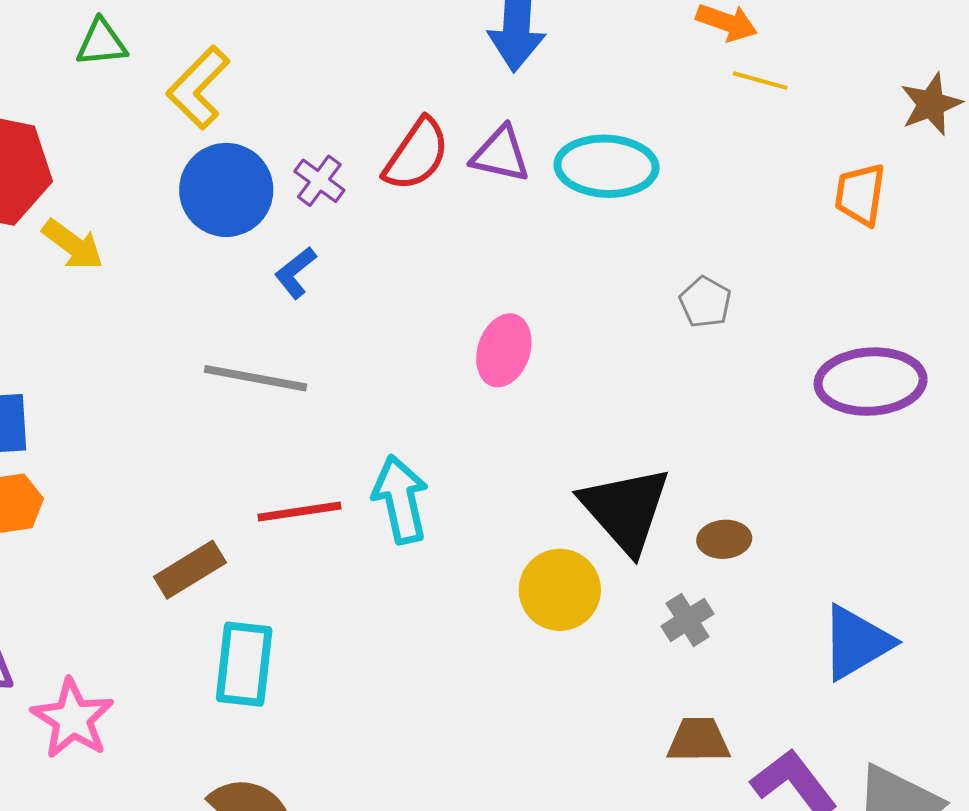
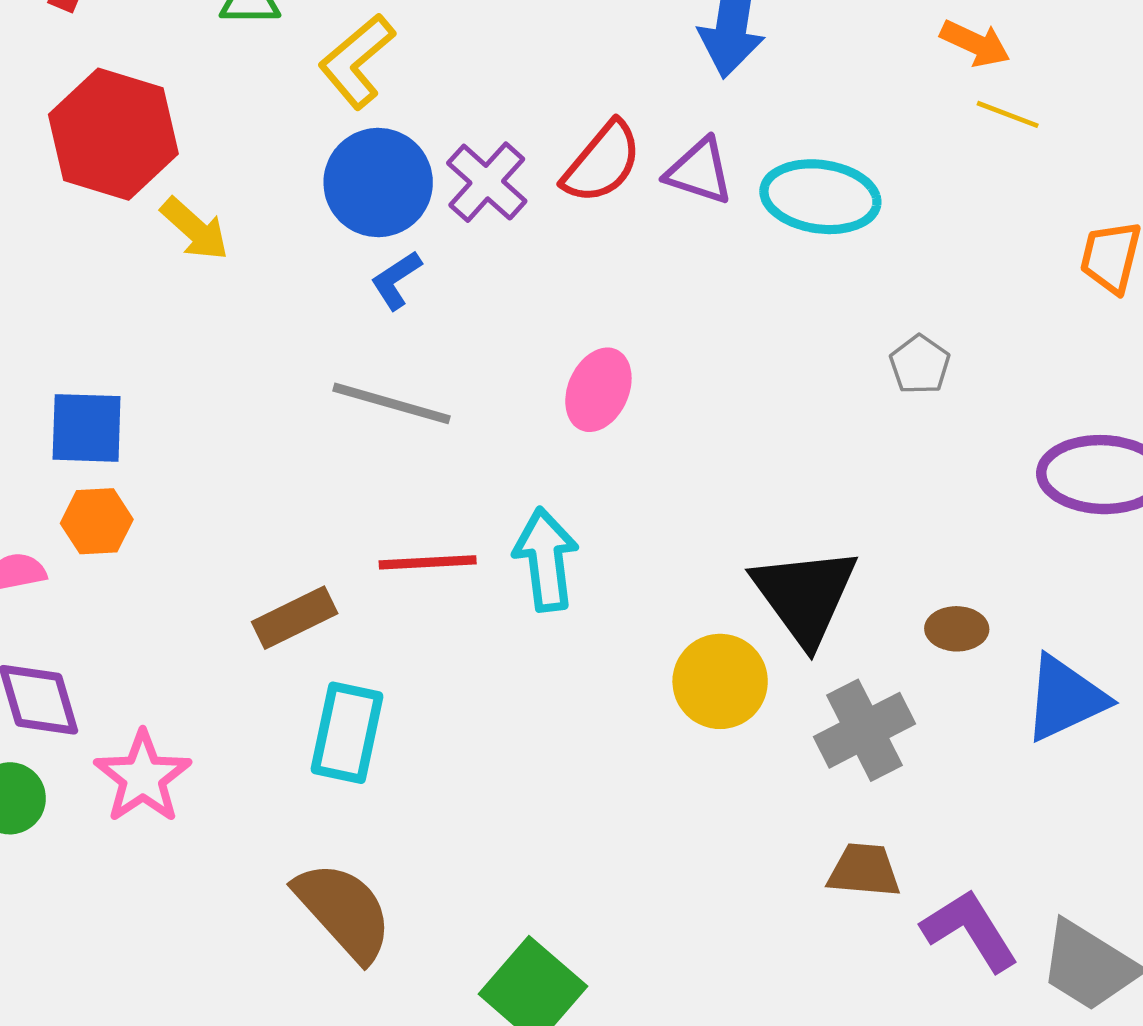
purple cross: (319, 181) -> (487, 182), size x1.4
blue L-shape: (296, 273) -> (396, 280), moved
pink ellipse: (504, 350) -> (598, 390), moved
brown ellipse: (724, 539) -> (957, 629), moved
gray cross: (688, 620) -> (865, 730), size x1.6
blue triangle: (856, 642) -> (1065, 698), moved

